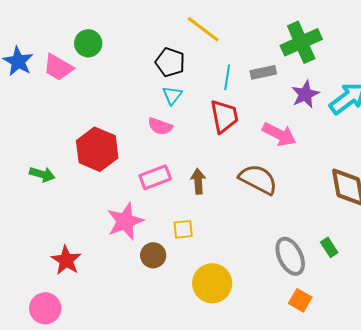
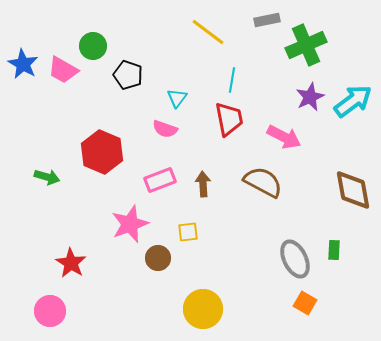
black pentagon: (170, 62) -> (128, 75), moved
gray rectangle: (263, 72) -> (267, 20), moved
green rectangle: (329, 247) -> (334, 250), turned 36
yellow circle: (212, 283) -> (203, 309), moved

